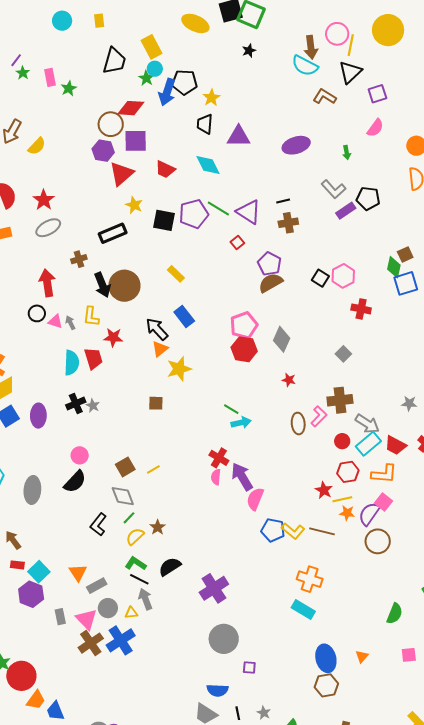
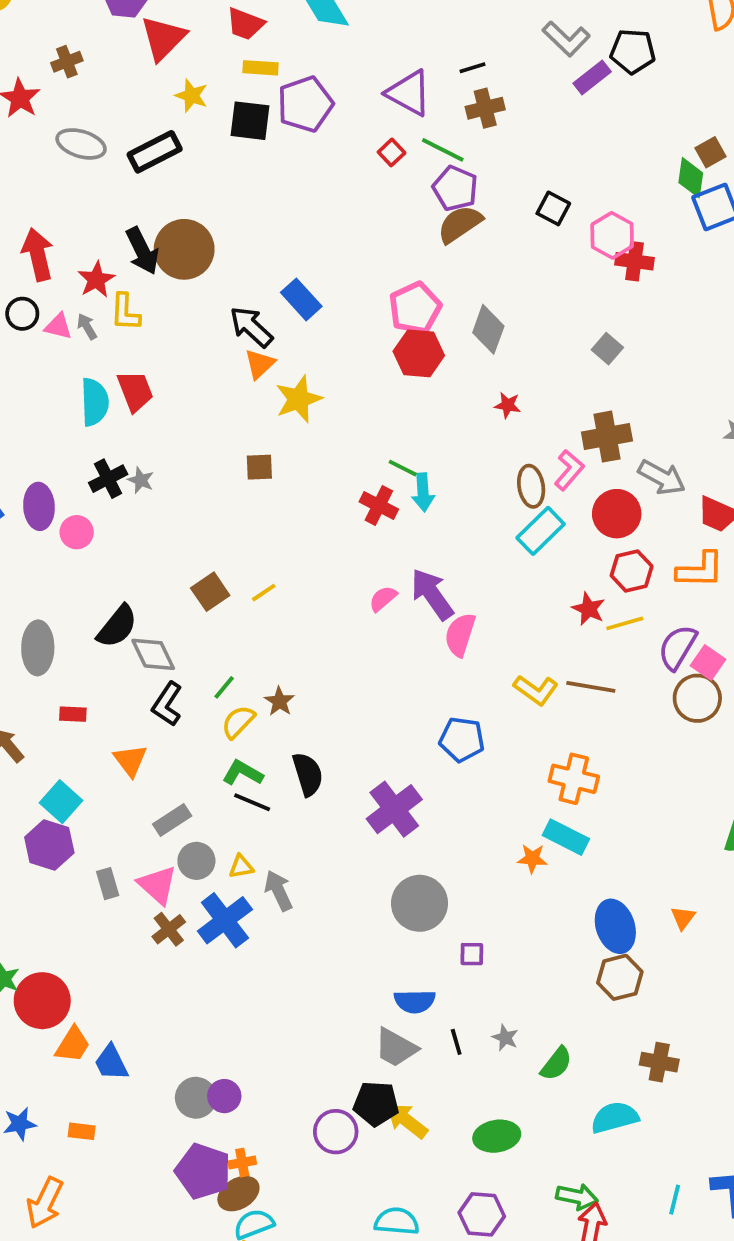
green line: (218, 208) -> (443, 150), moved
gray ellipse: (48, 228) -> (81, 144), moved, turned 50
brown cross: (79, 259) -> (67, 62), moved
yellow rectangle: (176, 274) -> (261, 68), moved, turned -36
pink hexagon: (343, 276) -> (612, 235), moved
red star: (113, 337) -> (96, 280), moved, turned -30
cyan arrow: (241, 423) -> (423, 492), turned 102
red circle: (342, 441) -> (617, 514), size x1.6
cyan rectangle: (368, 444) -> (541, 531), moved
pink circle: (80, 455) -> (77, 532), moved
red cross: (219, 458) -> (379, 505), moved
pink semicircle: (216, 477) -> (383, 599), turned 49
gray diamond: (123, 496) -> (153, 654), moved
pink square: (384, 502) -> (708, 663), moved
orange star: (347, 513) -> (532, 859), moved
blue pentagon: (273, 530) -> (462, 739), moved
red rectangle: (17, 565) -> (73, 714), moved
black semicircle: (170, 567) -> (308, 774), turned 110
orange triangle: (78, 573) -> (130, 760), moved
gray arrow: (145, 599) -> (279, 891), moved
brown cross: (91, 643) -> (169, 929), size x0.7

